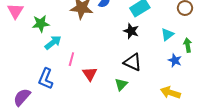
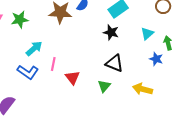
green star: (41, 24) -> (20, 20), moved
blue L-shape: (46, 79) -> (28, 72), moved, turned -75
yellow arrow: (170, 93) -> (143, 89), moved

